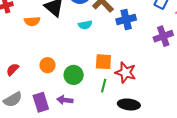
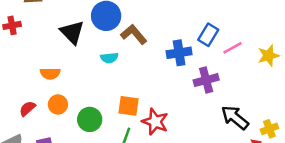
blue cross: (126, 19) -> (179, 53), moved
orange semicircle: (32, 21) -> (50, 74), moved
red semicircle: (13, 69) -> (27, 109), moved

